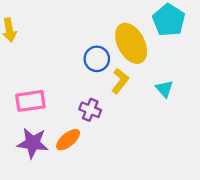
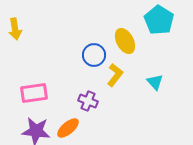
yellow ellipse: (131, 43) -> (125, 41), size x0.7

